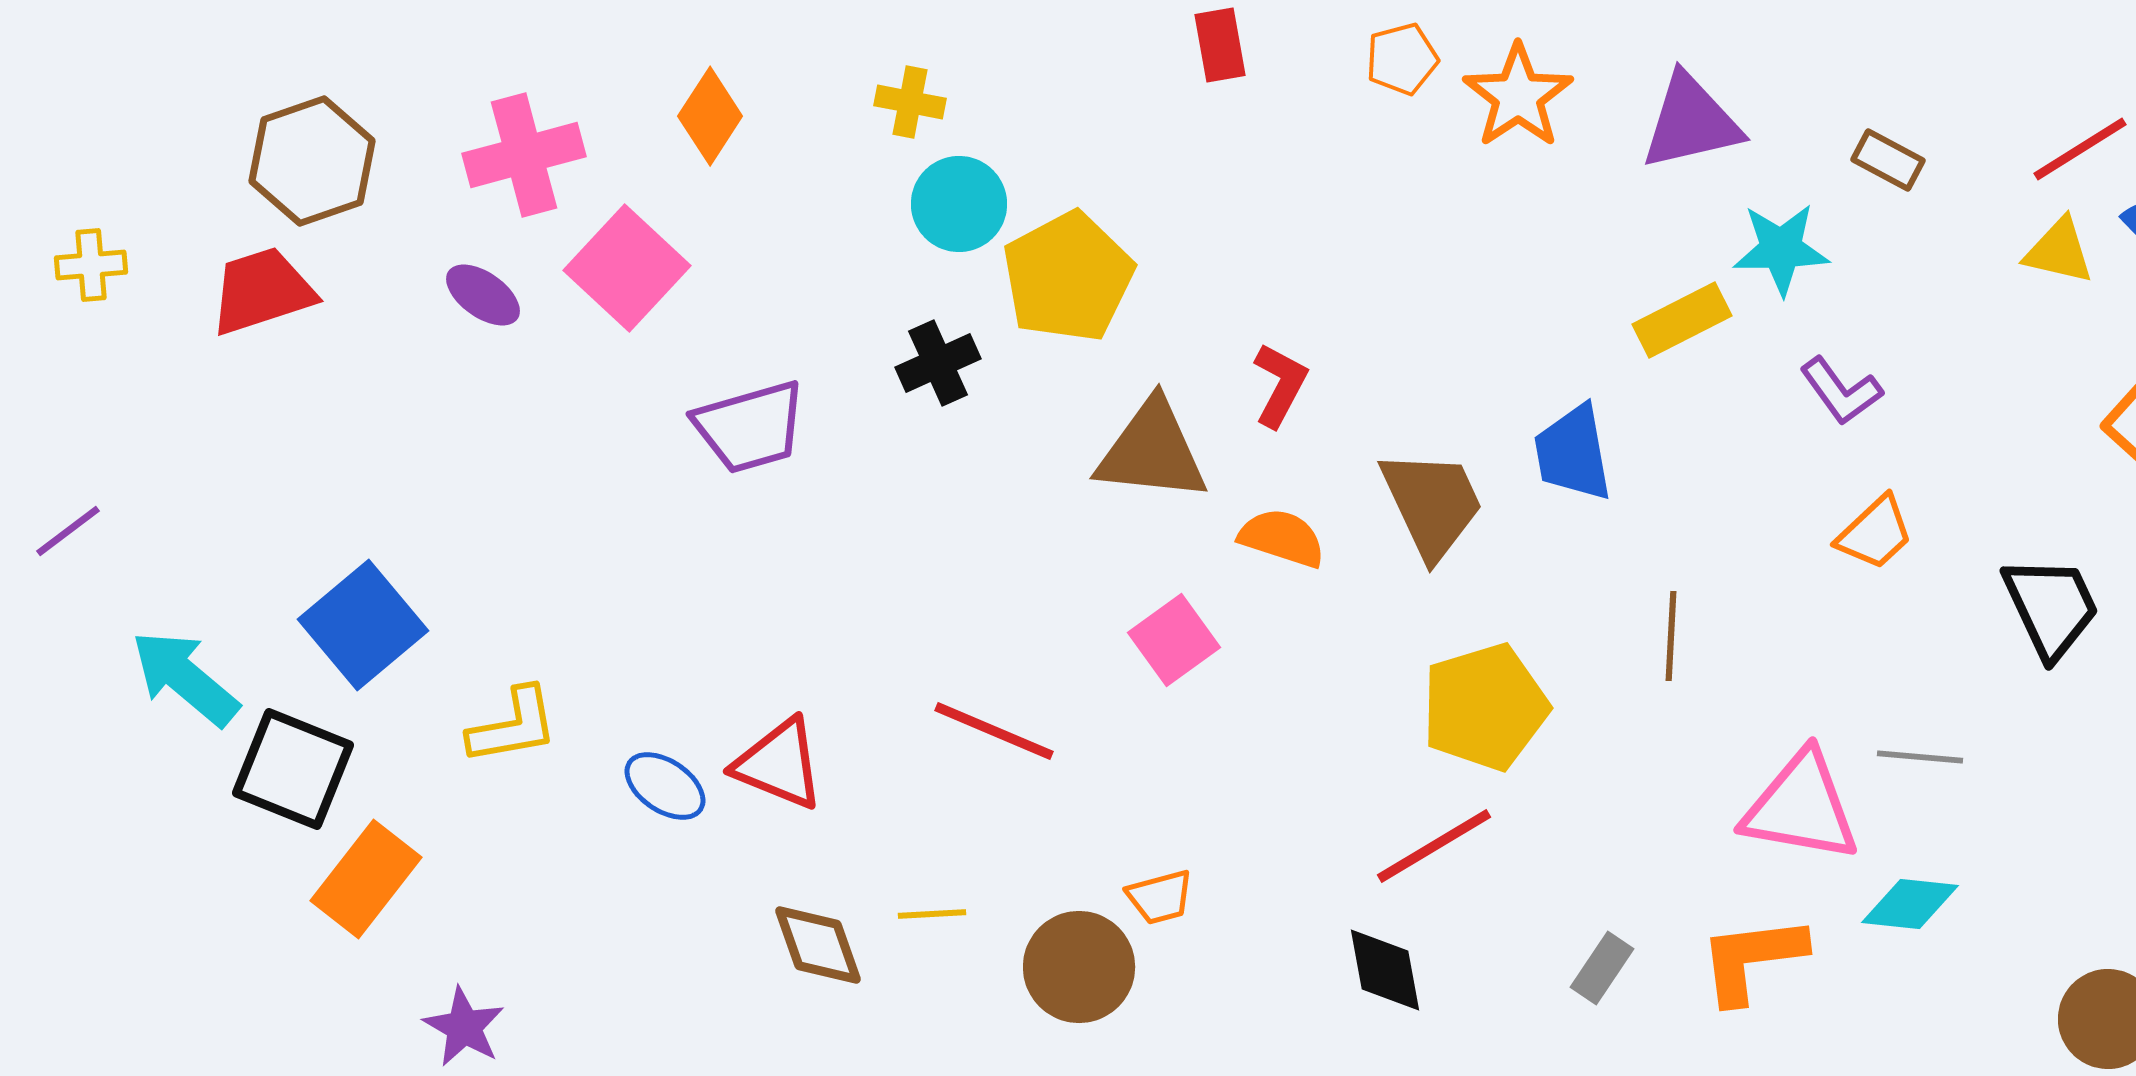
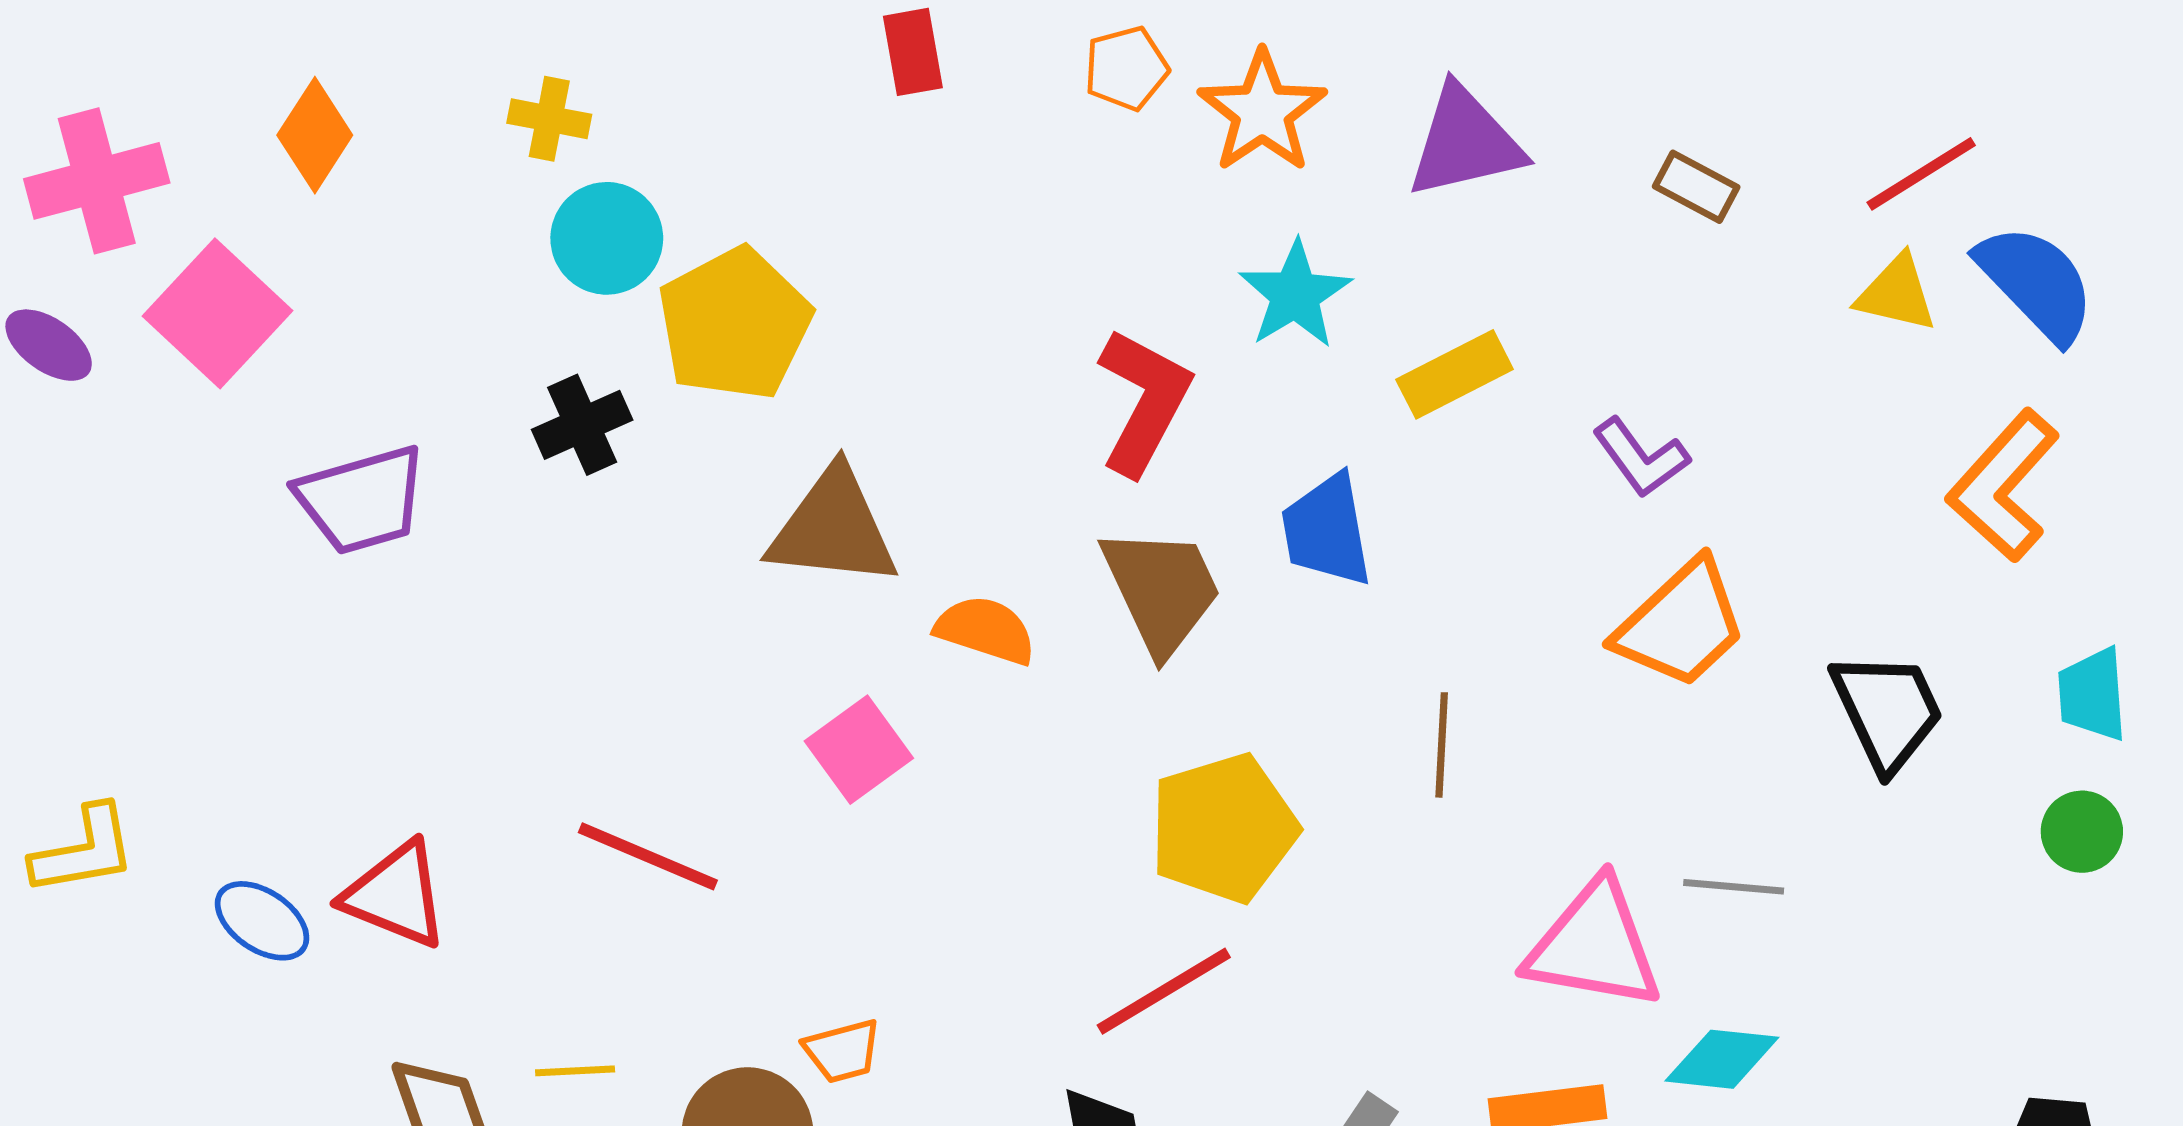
cyan star: (1781, 249) -> (1295, 295), moved, turned -30
red L-shape: (1280, 385) -> (1144, 401), moved, size x1.5
orange trapezoid: (1875, 533) -> (1681, 624), size x1.5

